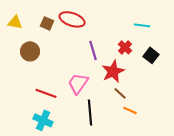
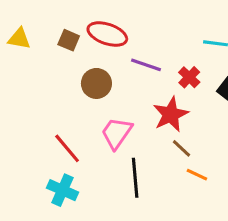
purple line: (93, 50) -> (146, 65), moved, turned -54
brown circle: (30, 51) -> (96, 83), moved
red line: (46, 93) -> (67, 148), turned 30

